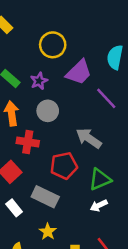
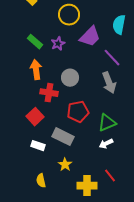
gray circle: (48, 111) -> (70, 78), moved
gray arrow: (89, 138) -> (109, 83), moved, turned -145
white rectangle: (14, 208) -> (38, 146), turned -32

